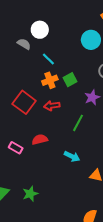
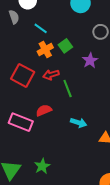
gray semicircle: (24, 44) -> (14, 17), turned 48
green line: (78, 123) -> (68, 88), moved, turned -42
pink rectangle: (16, 148) -> (21, 122), size x1.6

